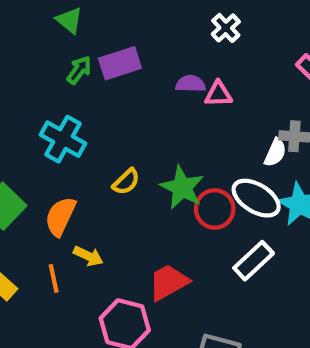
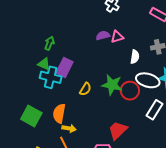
green triangle: (69, 20) -> (44, 64), moved
purple rectangle: (120, 63) -> (65, 67), moved, turned -30
white semicircle: (275, 153) -> (135, 57), moved
yellow arrow: (88, 256) -> (69, 128), moved

